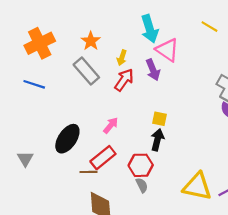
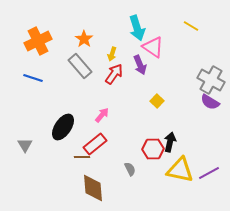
yellow square: (160, 119) -> (157, 101), moved, turned 32
black arrow: (157, 140) -> (170, 142), moved
red hexagon: (141, 165) -> (153, 149), moved

